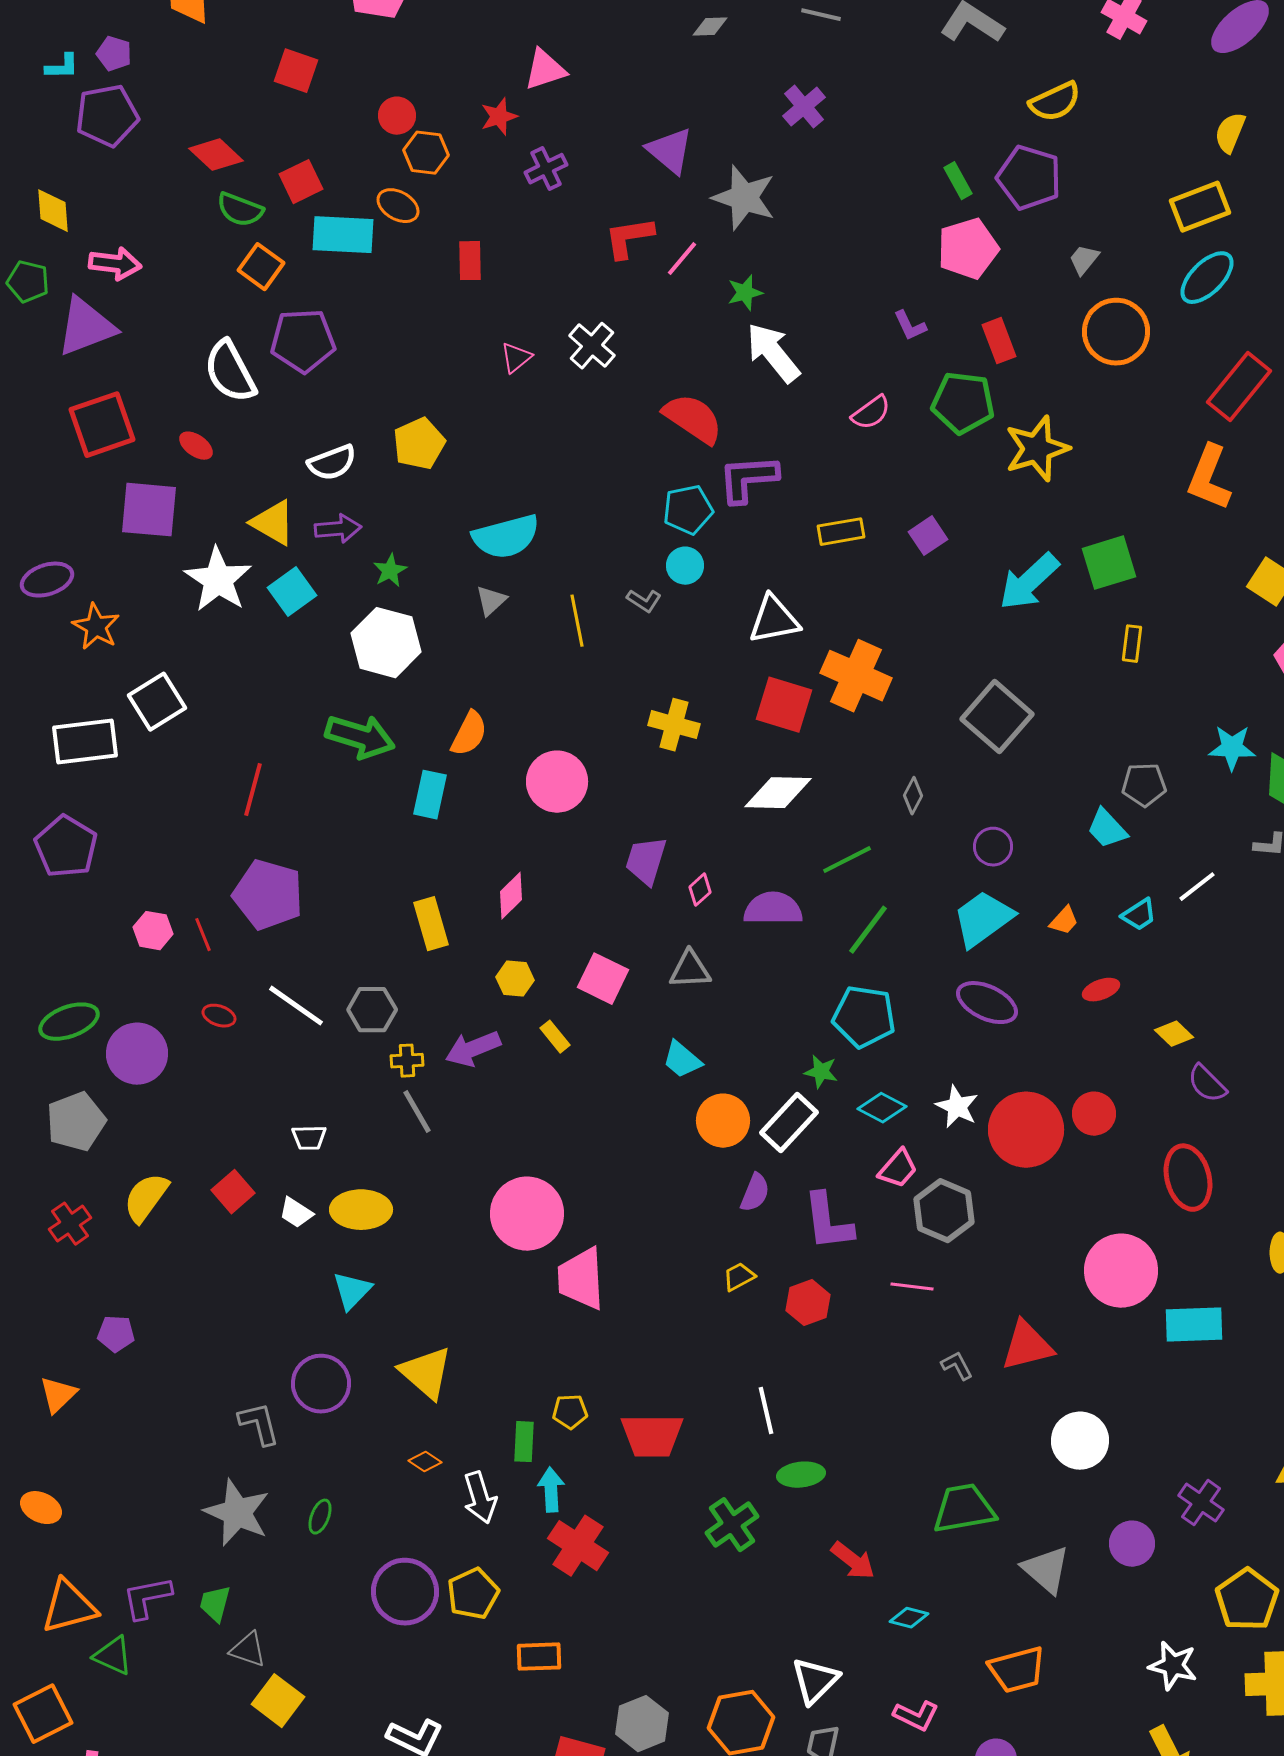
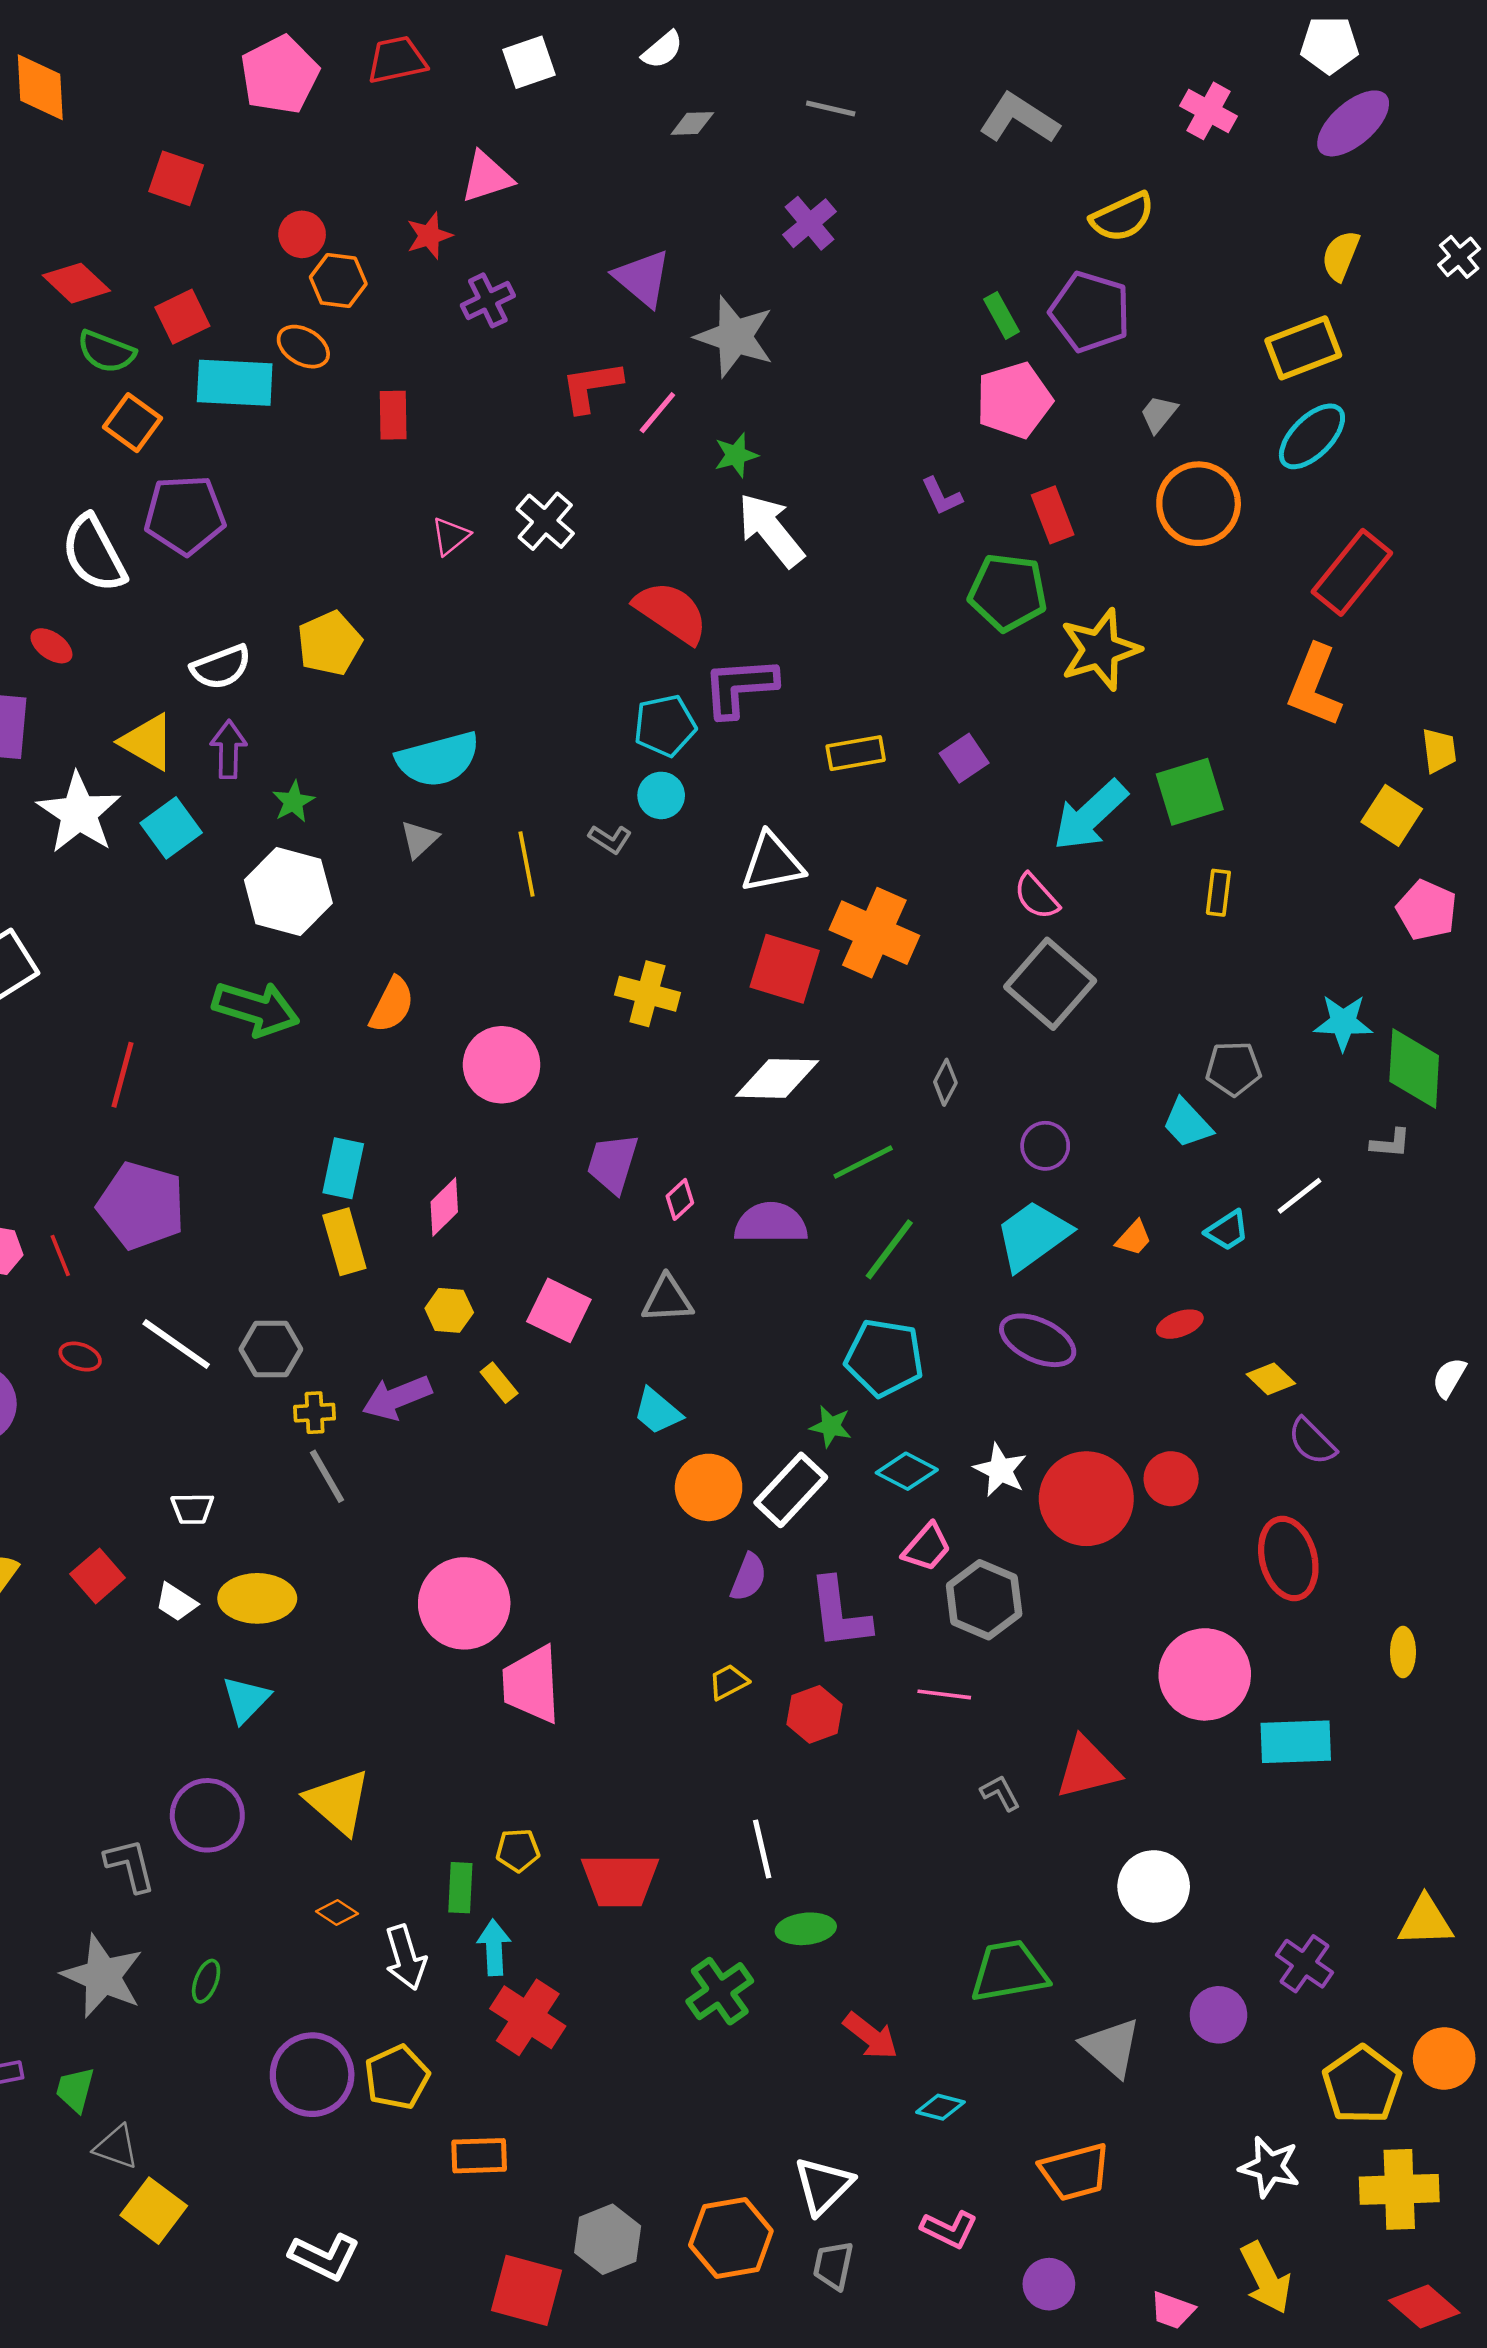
pink semicircle: (871, 413) -> (1036, 896), moved, turned 84
purple arrow: (338, 529) -> (229, 749), turned -84
cyan rectangle: (430, 795) -> (343, 1168), moved

